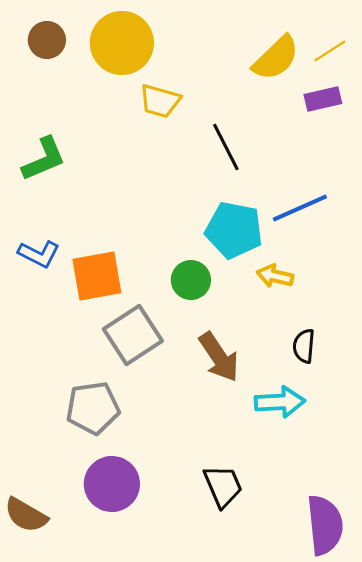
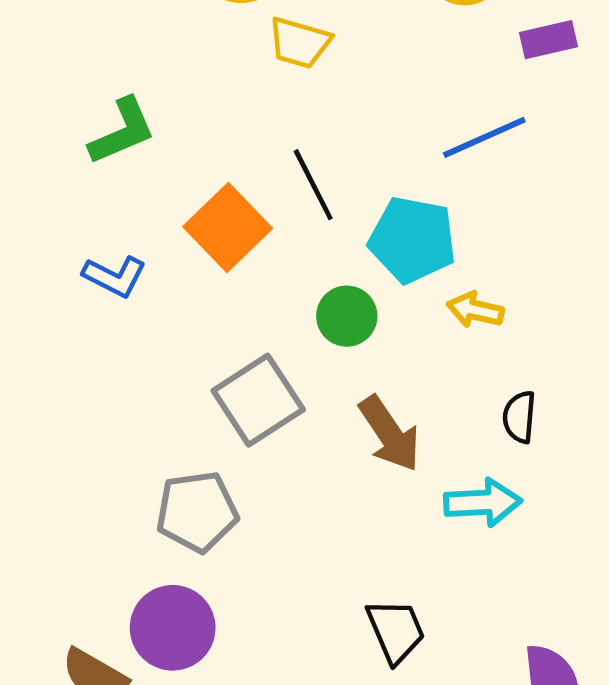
black line: (226, 147) -> (313, 185), moved
blue line: (300, 208) -> (484, 137), moved
orange square: (97, 276) -> (228, 228), moved, turned -34
purple circle: (112, 484) -> (173, 628), moved

